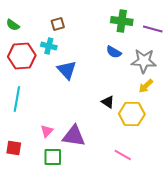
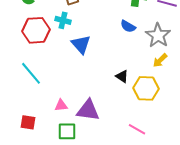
gray star: (144, 61) -> (158, 35), turned 30
cyan line: (17, 99) -> (31, 73), turned -50
pink triangle: (47, 131) -> (61, 105), turned 40

